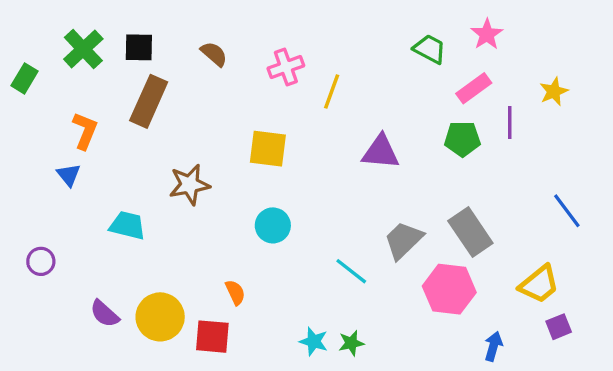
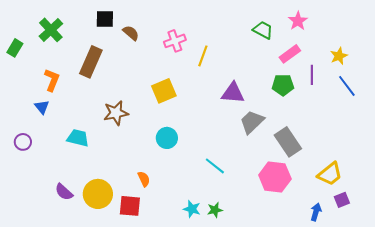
black square: (139, 47) -> (105, 19), moved
yellow square: (268, 149) -> (164, 91), turned -30
blue line: (567, 211) -> (347, 86), moved
gray trapezoid: (404, 240) -> (252, 122), moved
purple circle: (41, 261) -> (23, 142), moved
blue arrow: (493, 346) -> (316, 212), moved

